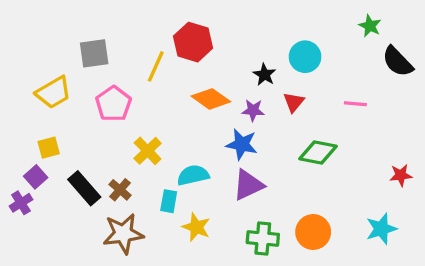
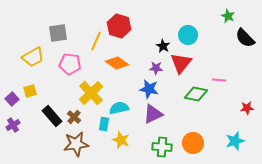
orange diamond: (211, 99) -> (117, 63), moved
red triangle: (294, 102) -> (181, 63), size x1.6
pink pentagon: (113, 104) -> (70, 64), turned -30
pink line: (355, 104) -> (219, 80), moved
yellow cross: (148, 151) -> (91, 93), size x1.4
purple square: (36, 177) -> (12, 99), moved

